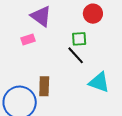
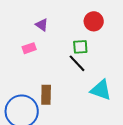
purple triangle: (41, 16) -> (42, 25), size x0.6

